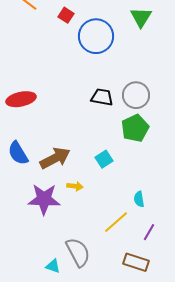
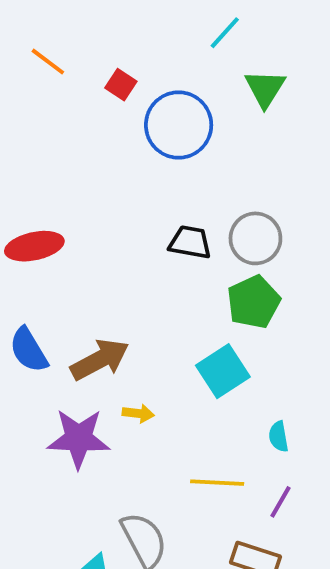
cyan square: (104, 159) -> (223, 371), moved, size x1.5
cyan semicircle: (139, 199) -> (279, 437), moved
yellow line: (116, 222) -> (217, 483), turned 44

